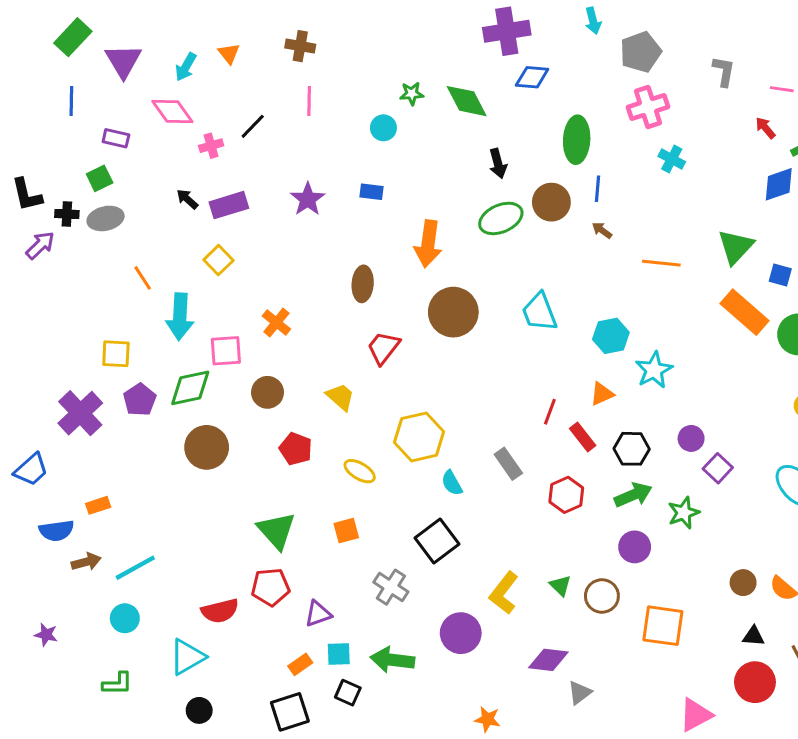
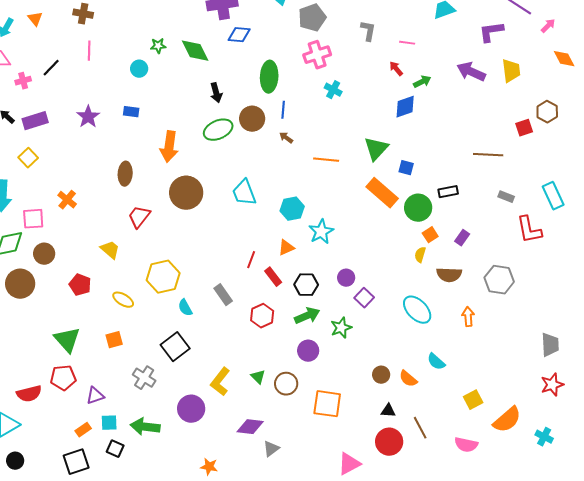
brown circle: (268, 392) -> (44, 254), moved

